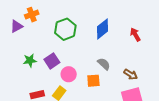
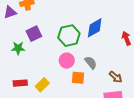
green hexagon: (65, 29) -> (69, 36), moved
purple square: (52, 61) -> (34, 34), moved
pink circle: (69, 74) -> (67, 61), moved

